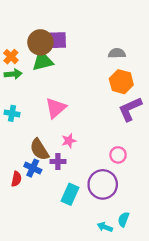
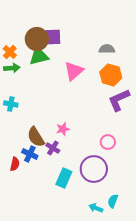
pink triangle: (56, 108) -> (74, 71), moved
purple cross: (58, 161) -> (53, 148), turned 32

